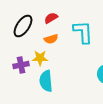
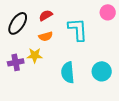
cyan semicircle: (46, 81) -> (68, 72), moved

